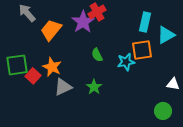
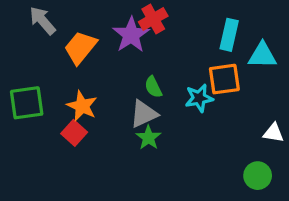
cyan triangle: (166, 35) -> (262, 55), turned 30
red square: (33, 76) -> (74, 133), moved
gray triangle: (63, 87) -> (144, 114), moved

